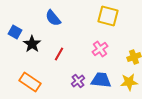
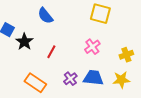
orange rectangle: (30, 82) -> (35, 83), moved

